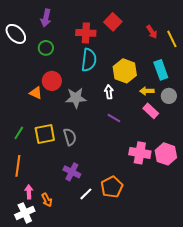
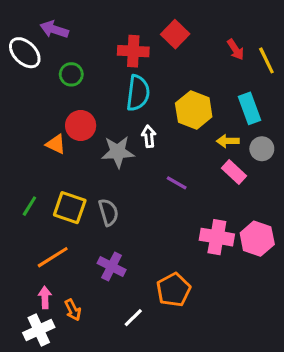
purple arrow: (46, 18) -> (54, 29), moved, turned 96
white arrow: (109, 92) -> (149, 136), moved
yellow square: (45, 134) -> (70, 208), turned 30
orange line: (18, 166) -> (53, 257), moved, turned 50
white line: (86, 194) -> (133, 318), moved

